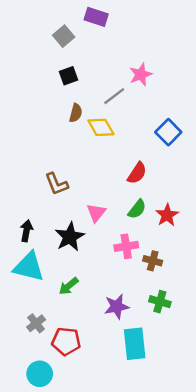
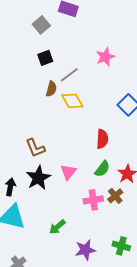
gray line: (114, 96) -> (69, 75), moved
red semicircle: (137, 173) -> (102, 139), turned -30
black star: (70, 237) -> (38, 178), moved
brown cross: (153, 261) -> (115, 196), moved, turned 35
green arrow: (69, 286) -> (57, 227), moved

